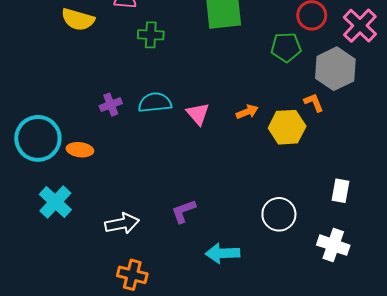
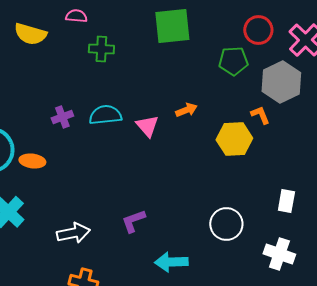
orange arrow: (247, 112) -> (186, 110), moved

